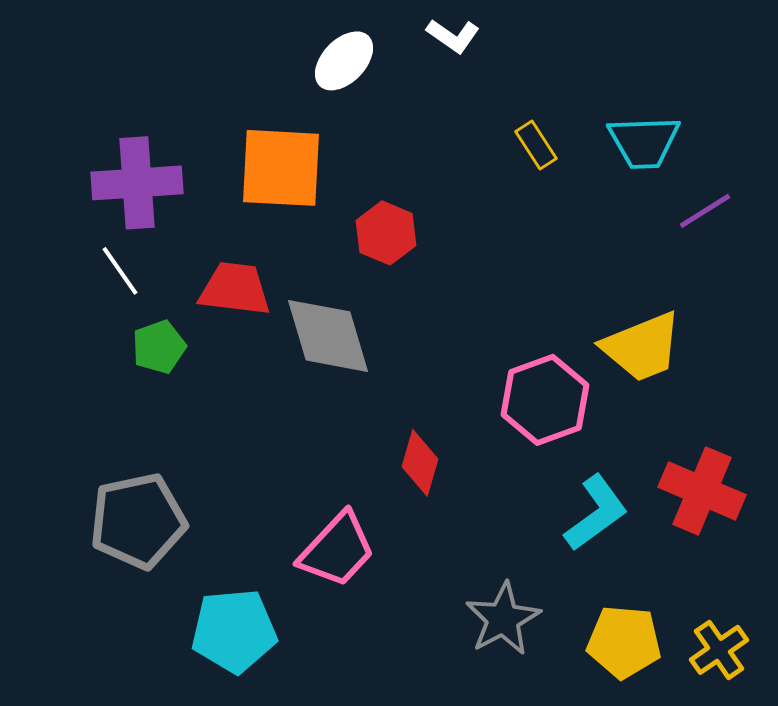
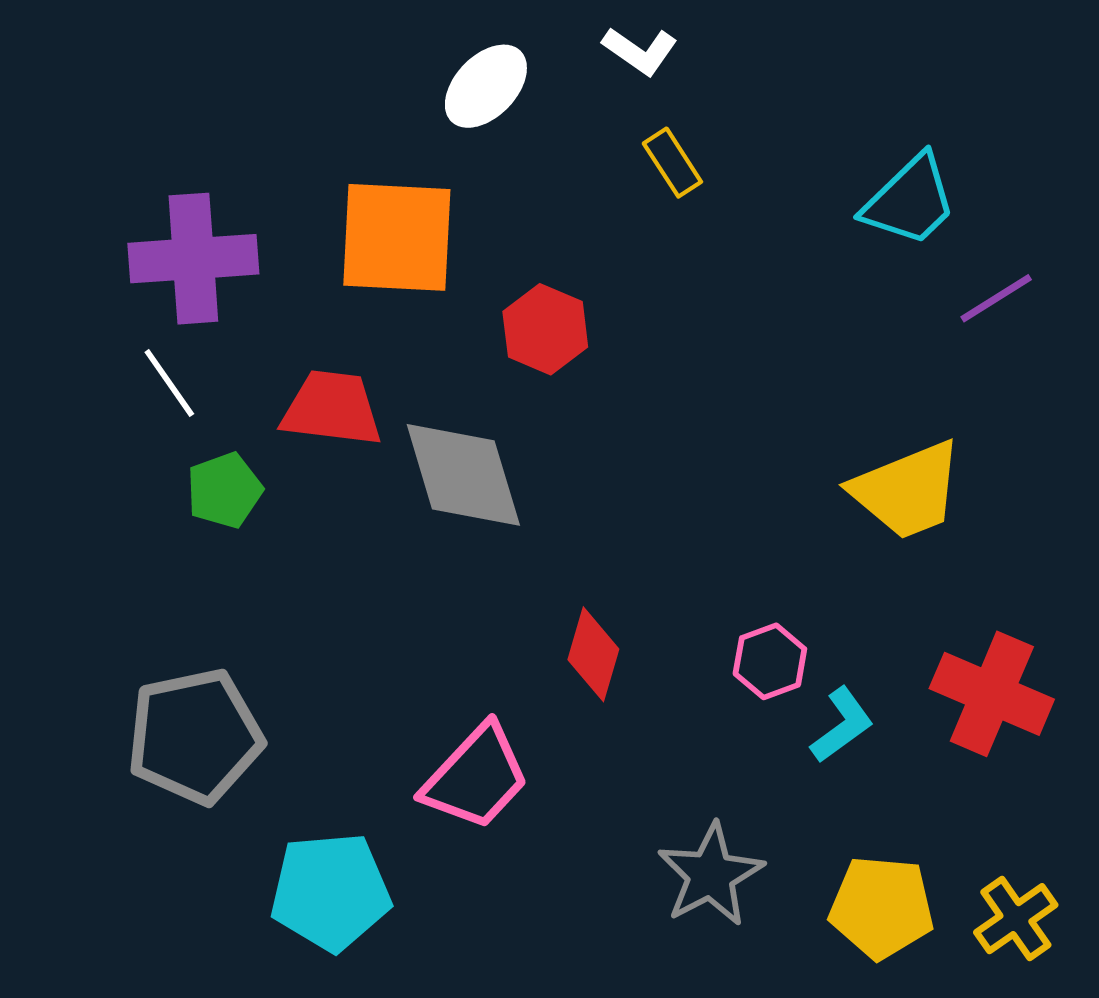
cyan trapezoid: (644, 142) -> (910, 201), turned -42
yellow rectangle: (536, 145) -> (672, 163), moved
pink hexagon: (545, 400) -> (770, 661), moved, size x0.6
cyan L-shape: (596, 513) -> (842, 725), size x0.7

